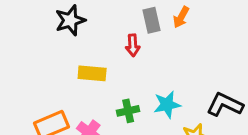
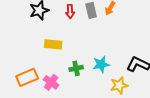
red arrow: (133, 45) -> (70, 11), moved

